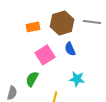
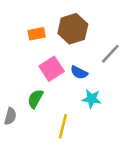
gray line: (92, 22) -> (110, 54), moved, turned -54
blue semicircle: (70, 49) -> (79, 72), moved, turned -40

